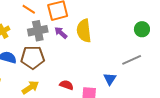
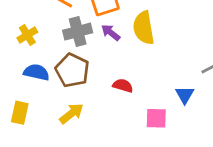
brown pentagon: (33, 58) -> (72, 70), turned 30
red semicircle: (66, 85) -> (123, 86), moved

